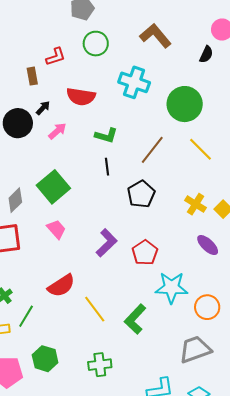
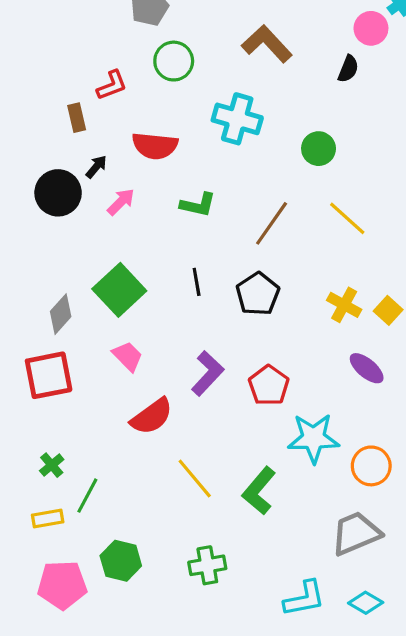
green circle: (185, 104) -> (319, 149), size x0.6
black line: (107, 167) -> (197, 282), moved
red semicircle: (61, 286) -> (152, 416), moved

